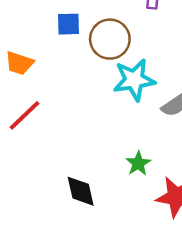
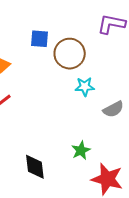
cyan star: (134, 80) -> (85, 87), size x0.6

